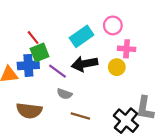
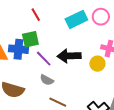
pink circle: (113, 25) -> (101, 17), moved
cyan rectangle: (82, 36) -> (76, 19), moved
red line: (33, 38) -> (36, 15), moved

